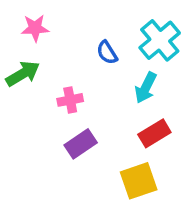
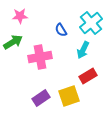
pink cross: (70, 100) -> (40, 57), size x1.6
purple rectangle: (81, 144) -> (41, 98), moved
yellow square: (139, 181) -> (69, 96), moved

